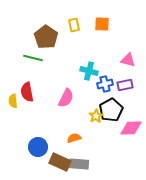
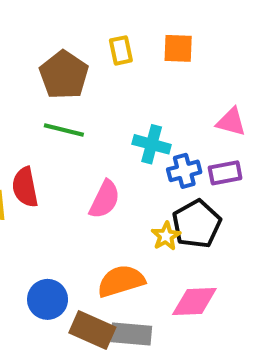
green line: (33, 58) -> (64, 130), moved
pink diamond: (131, 128) -> (194, 301), moved
orange semicircle: (74, 138) -> (121, 281), size x1.6

